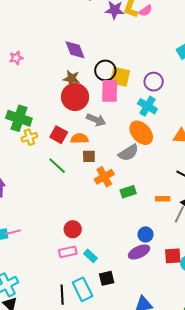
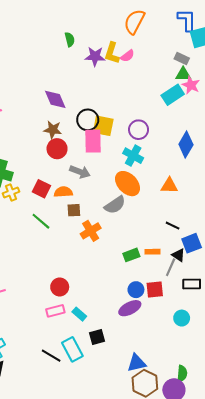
red circle: (75, 97) -> (57, 149), size x0.7
green rectangle: (128, 192) -> (131, 255), moved
red square: (173, 256) -> (155, 290), moved
black line: (62, 295) -> (51, 356), turned -54

